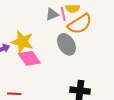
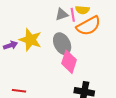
gray ellipse: (66, 44) -> (62, 44), moved
pink diamond: (29, 58) -> (69, 62), moved, turned 50

